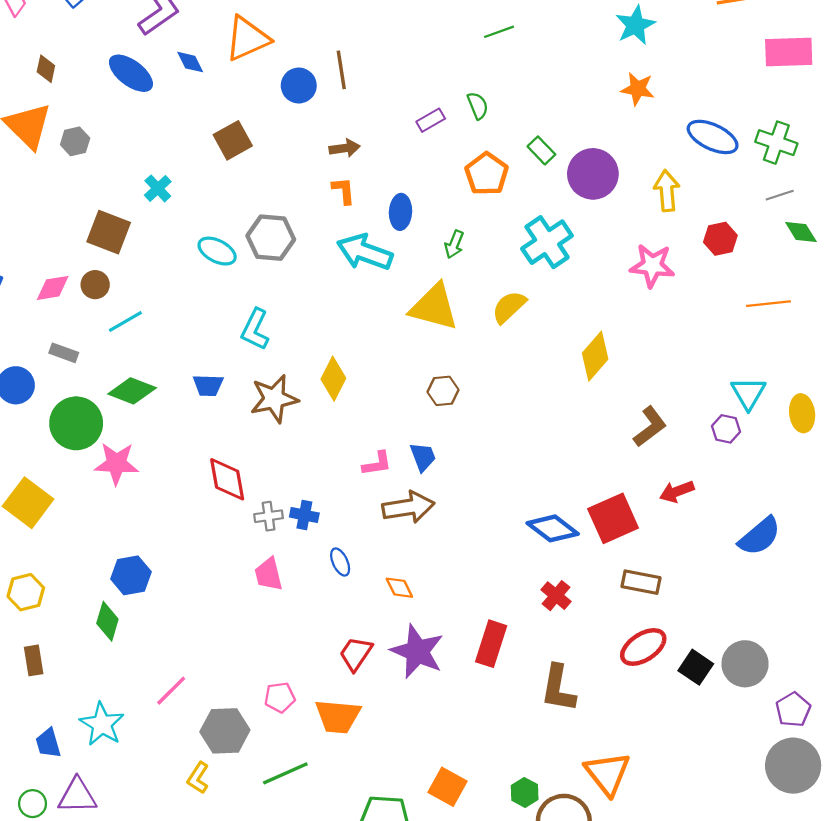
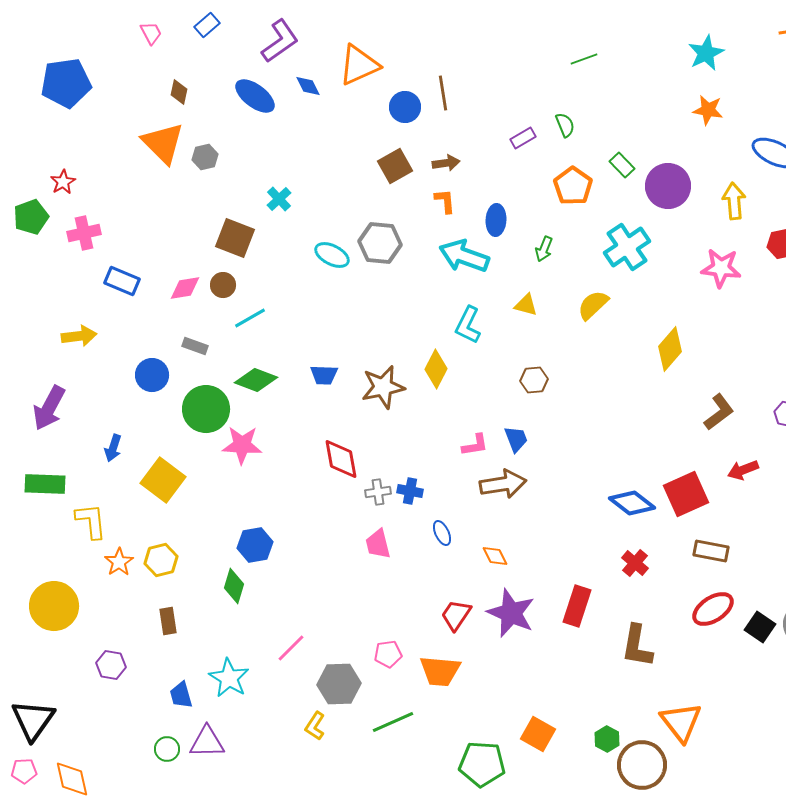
brown square: (233, 140) -> (395, 166), moved
yellow triangle: (434, 307) -> (526, 305), size x0.5
cyan L-shape: (255, 329) -> (468, 325), moved

